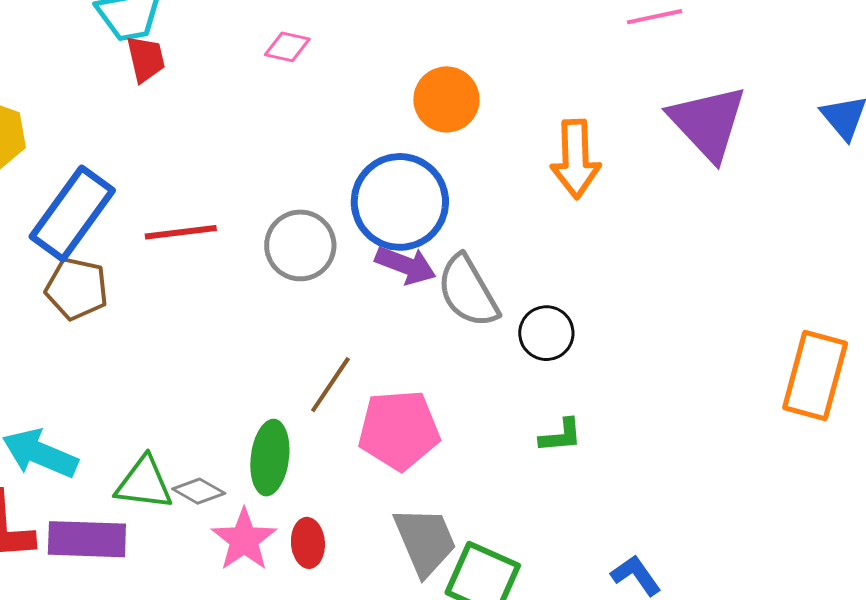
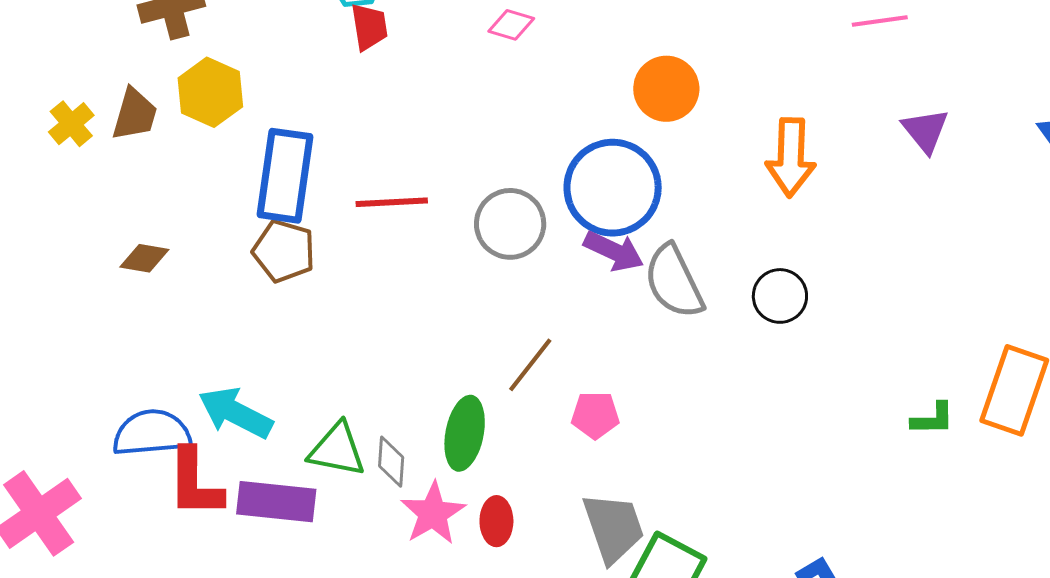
purple triangle: (708, 123) -> (925, 130), size x0.6
blue rectangle: (72, 213) -> (285, 176), turned -32
black circle: (546, 333) -> (780, 296), moved
pink pentagon: (399, 430) -> (595, 415), size x0.6
green L-shape: (561, 436) -> (933, 419), moved
gray diamond: (199, 491) -> (391, 462), turned 60

